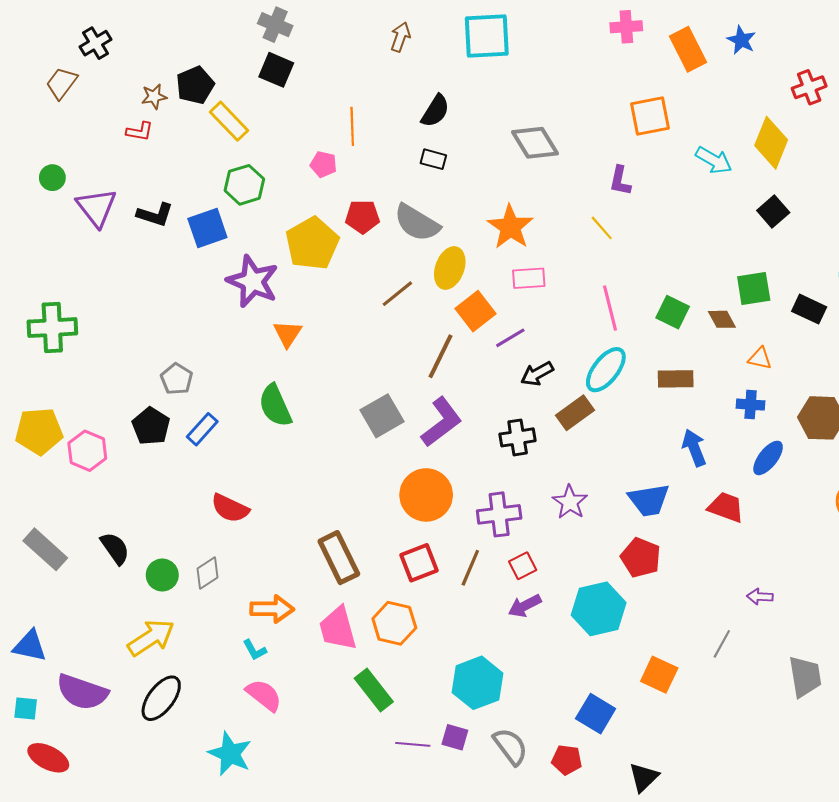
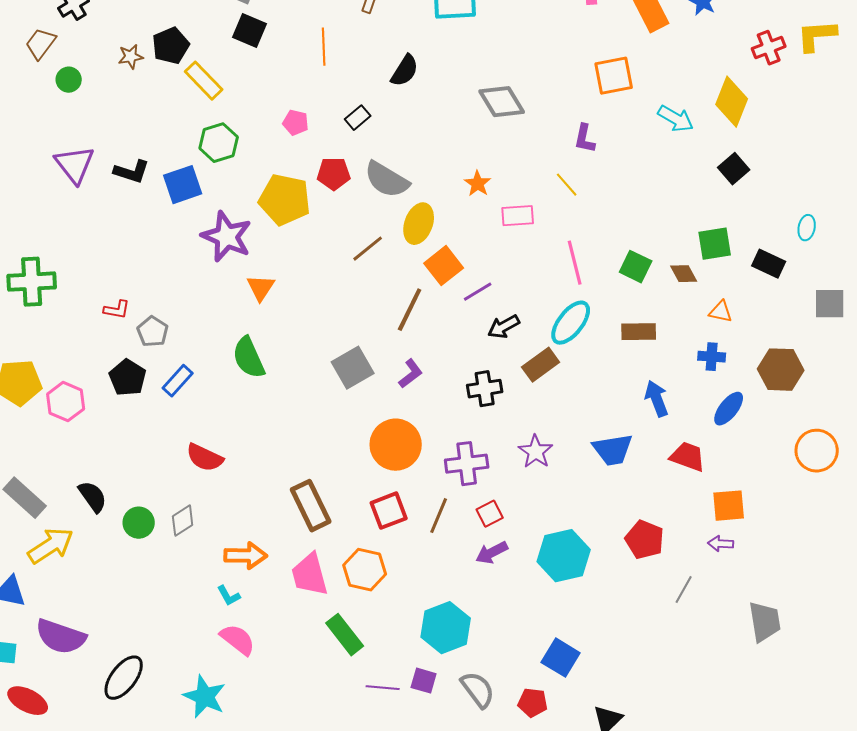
orange line: (352, 126) -> (324, 47), moved
red L-shape: (140, 131) -> (117, 310), moved
black rectangle: (433, 159) -> (358, 118), moved, turned -55
green circle: (52, 178) -> (69, 80), moved
orange star: (510, 227) -> (478, 184), size x0.6
yellow pentagon: (312, 243) -> (285, 200), turned -30
pink rectangle: (529, 278) -> (518, 216), moved
purple L-shape: (442, 422) -> (411, 374), size x0.6
red pentagon: (641, 558) -> (645, 540), moved
yellow arrow: (151, 638) -> (51, 546), moved
orange square: (659, 675) -> (729, 506), moved, turned -30
black ellipse: (161, 698) -> (124, 678), moved

